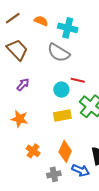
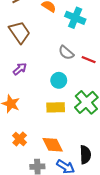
gray semicircle: (59, 53) -> (66, 53), moved, size x0.7
red line: (78, 80) -> (89, 60), moved
orange diamond: (65, 151) -> (53, 145), turned -60

